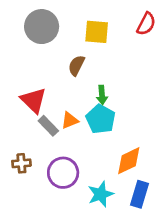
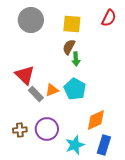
brown semicircle: (76, 65) -> (69, 47), moved
green arrow: (102, 95) -> (76, 59), moved
brown cross: (21, 163) -> (20, 130), moved

